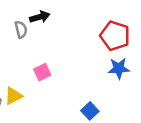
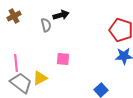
pink square: (42, 72) -> (63, 59), turned 32

